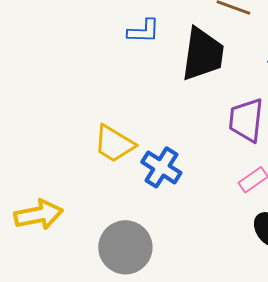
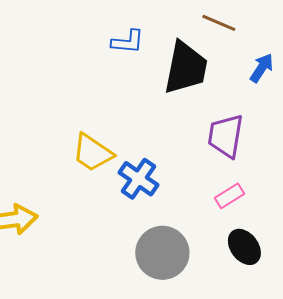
gray circle: (125, 247) -> (162, 253), moved

